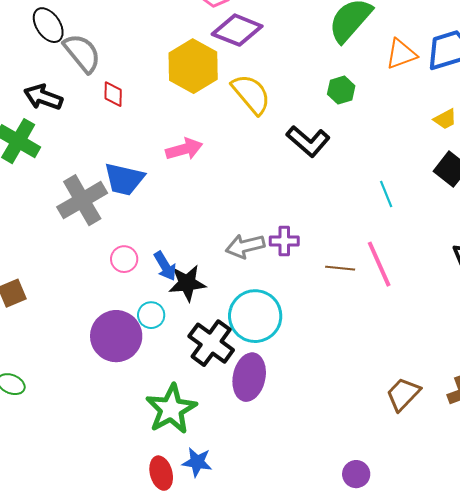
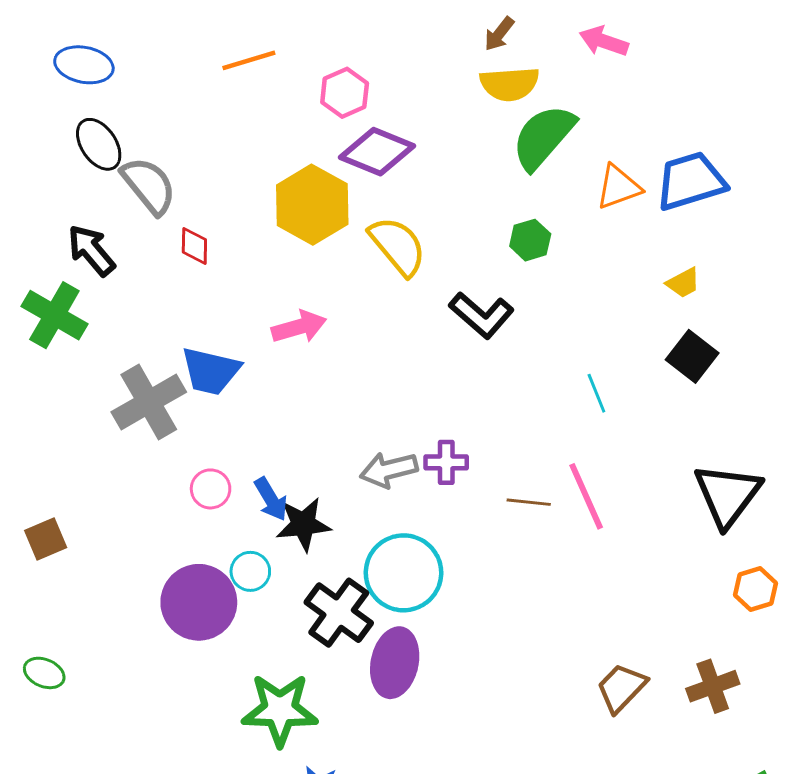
black arrow: (43, 97) -> (91, 250), turned 30
green star: (171, 409) -> (280, 710), turned 30

